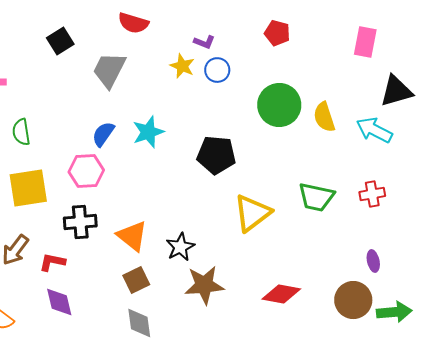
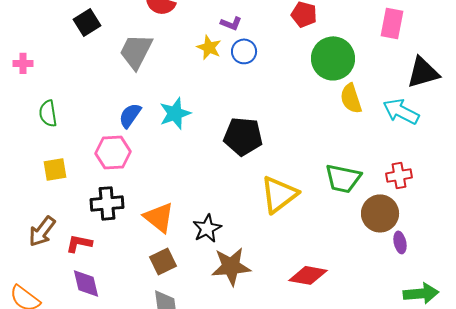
green circle: (279, 105) -> (333, 58), moved
yellow square: (28, 188) -> (55, 169), size x0.6
brown circle: (353, 300) -> (380, 213), moved

